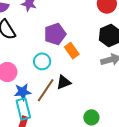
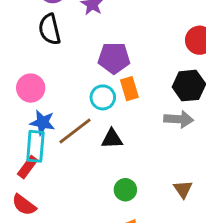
cyan circle: (42, 61) -> (103, 97), moved
black triangle: (64, 82) -> (112, 139), moved

